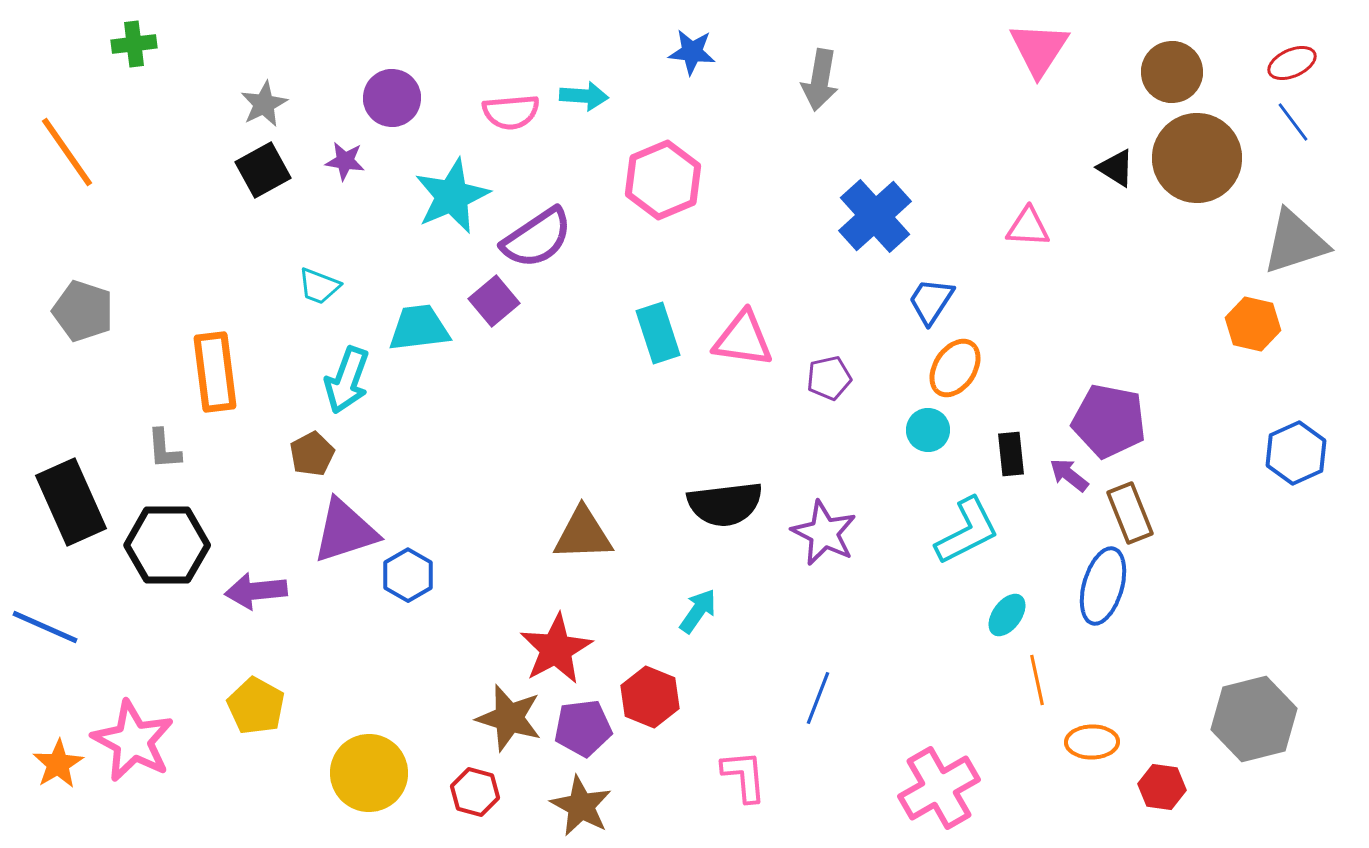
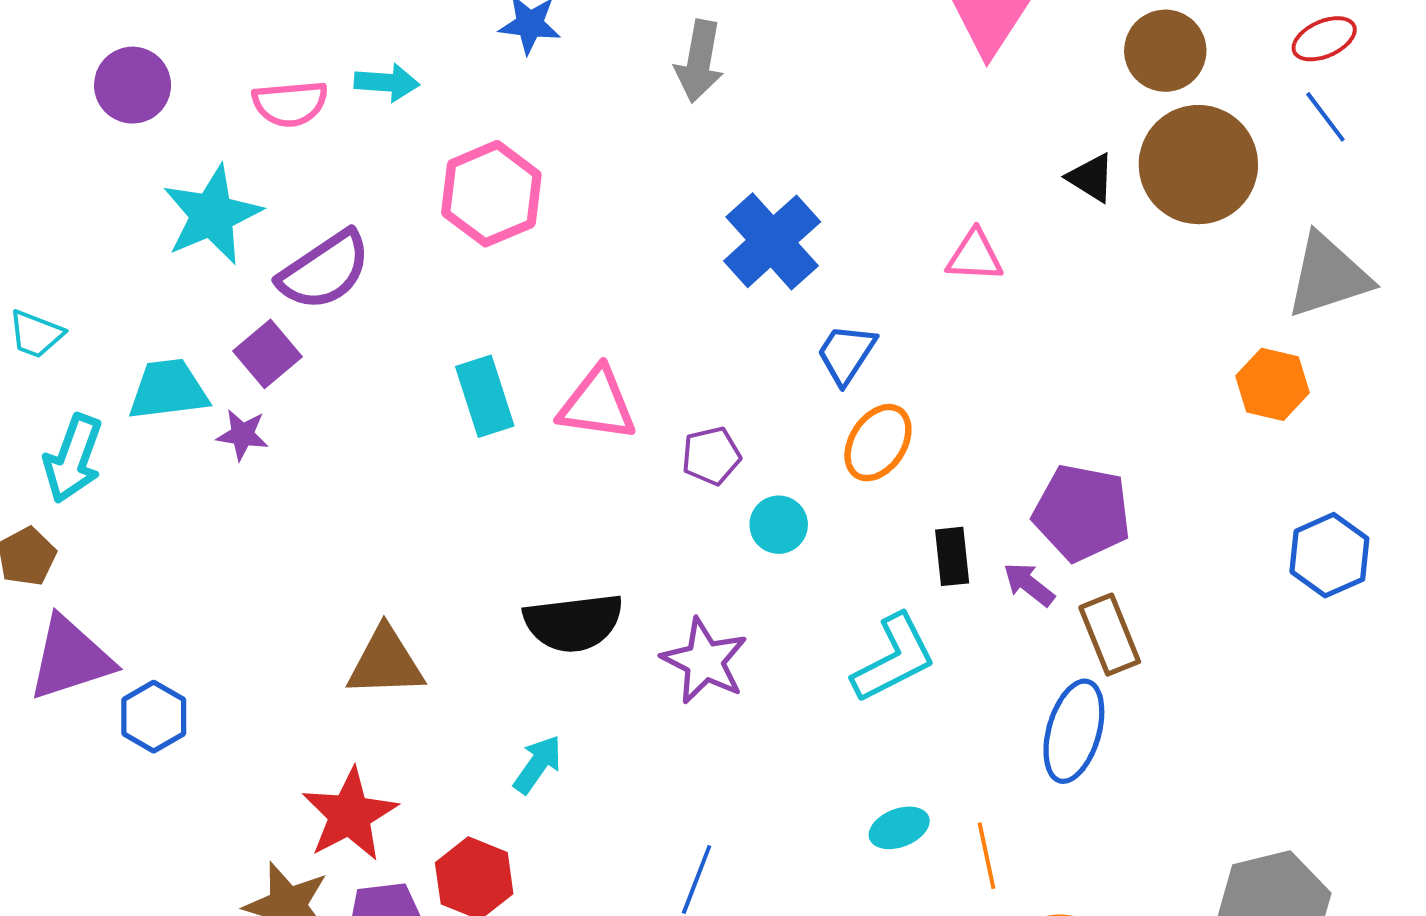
purple star: (345, 161) -> (242, 435), moved
cyan circle: (928, 430) -> (779, 525), moved
cyan ellipse: (1007, 615) -> (899, 828), moved, turned 33

